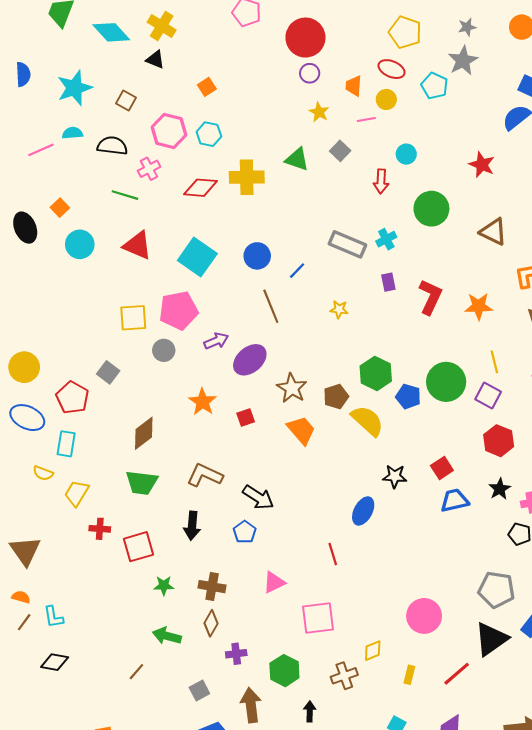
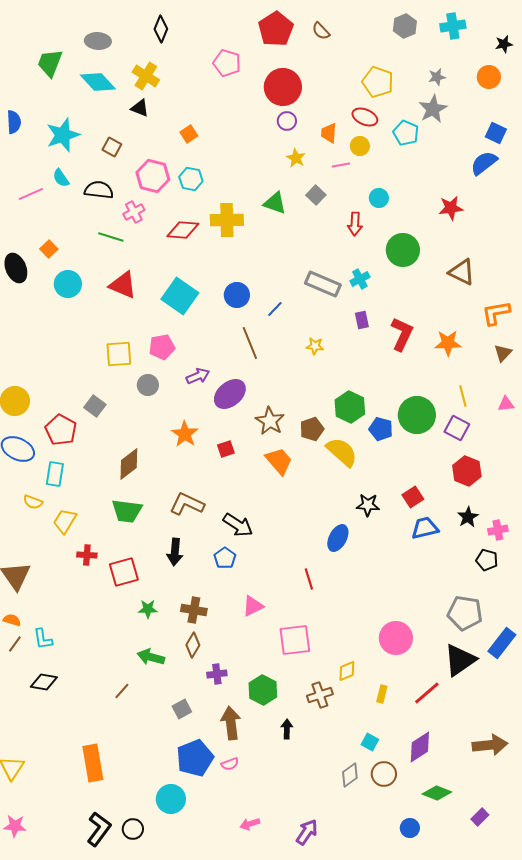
cyan semicircle: (72, 133) -> (61, 178), turned -120
red star: (482, 165) -> (451, 208), turned -30
pink pentagon: (178, 310) -> (162, 347), size x0.7

